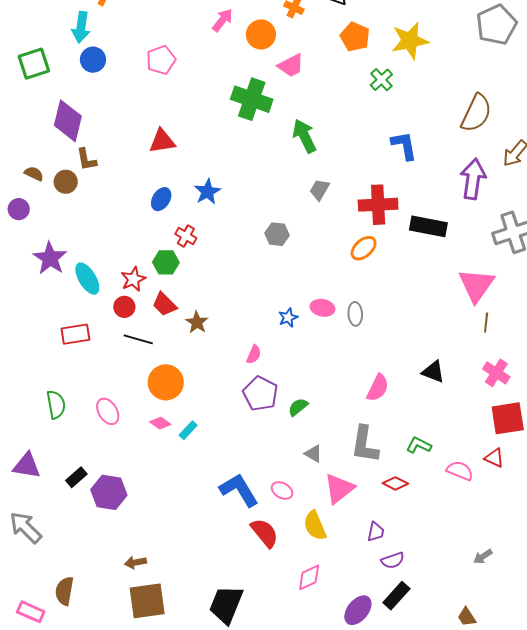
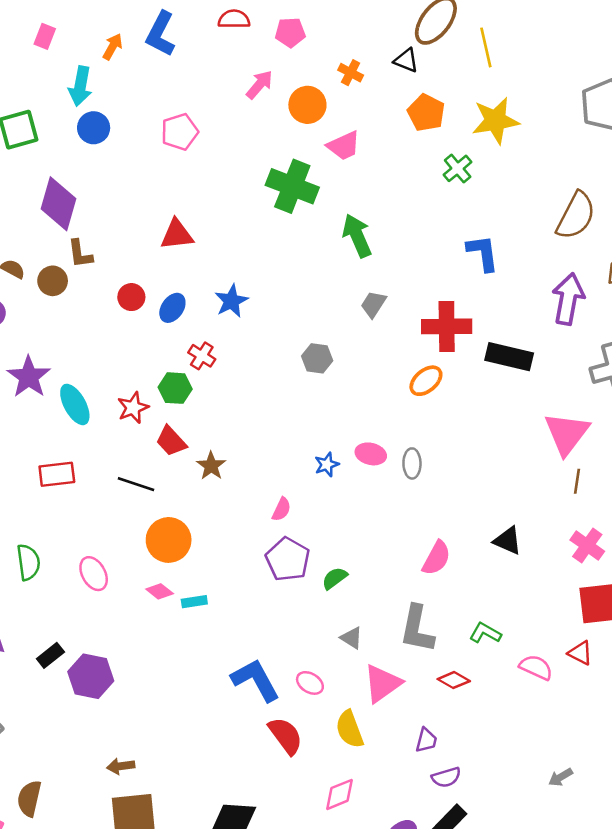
red circle: (124, 307) -> (131, 297), moved
cyan rectangle: (188, 430) -> (194, 602), turned 36

